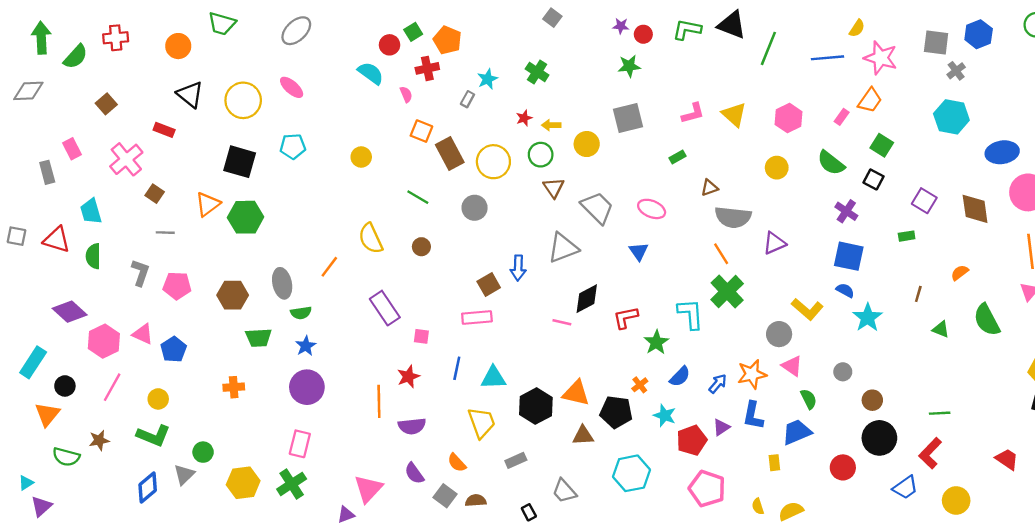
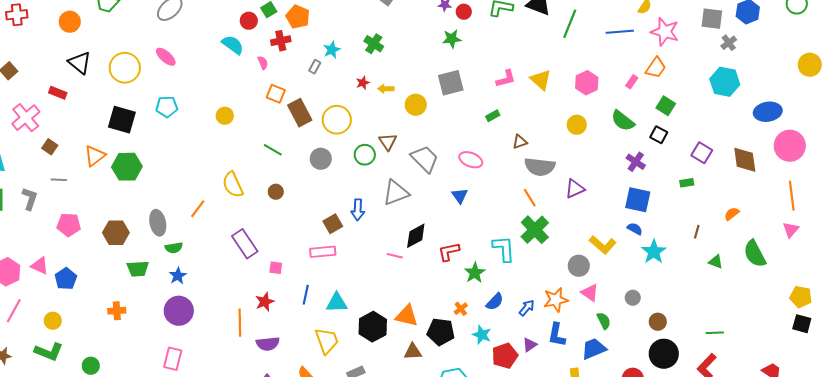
green circle: (541, 155) -> (365, 155), moved
gray L-shape: (140, 273) -> (30, 199), moved

